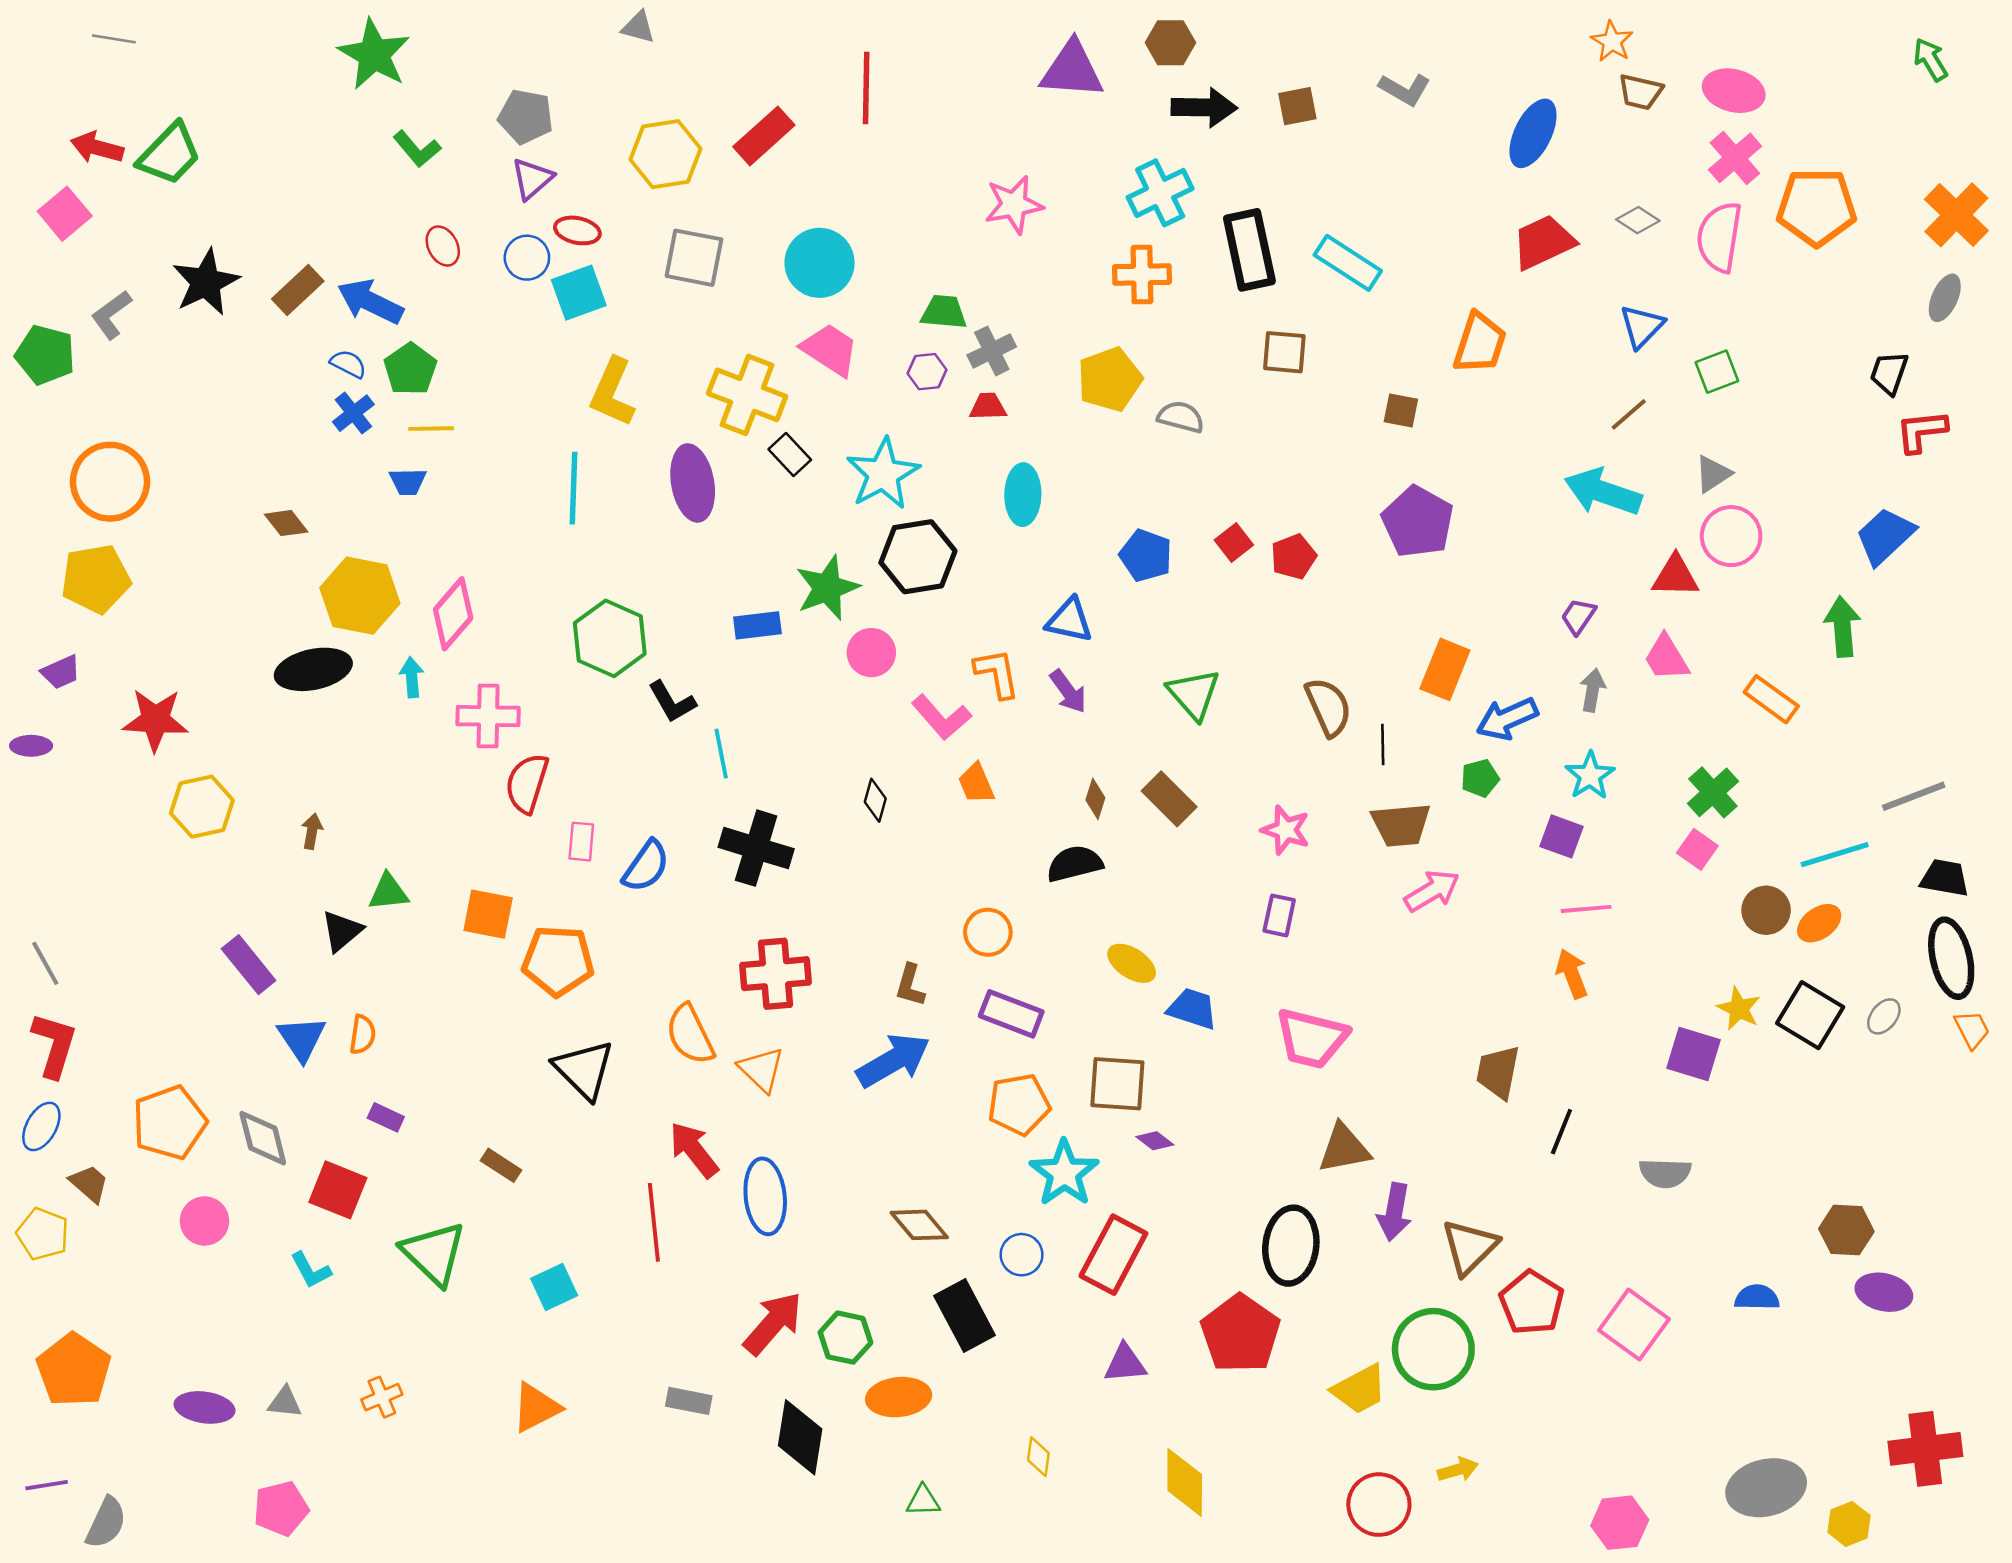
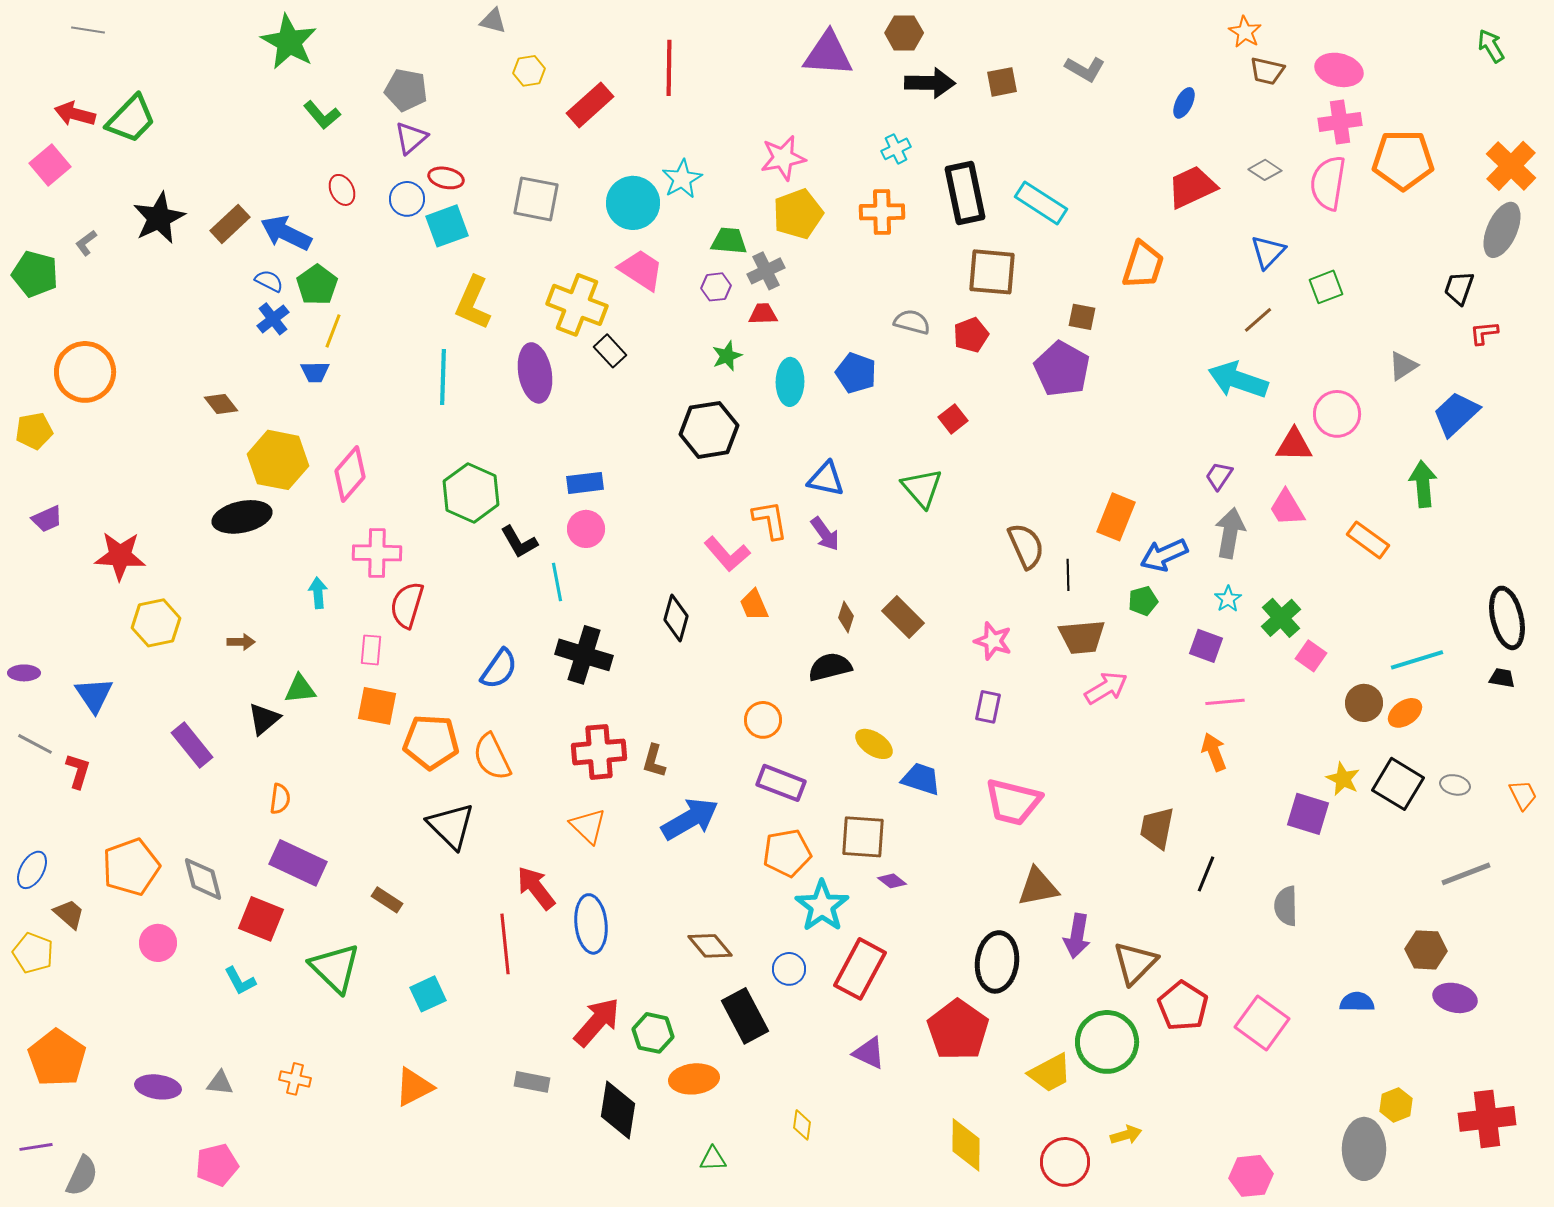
blue ellipse: (1533, 133) -> (1184, 103), size x0.6
yellow hexagon: (665, 154) -> (529, 71), moved, size x0.6
pink cross: (1735, 158) -> (1340, 122), turned 33
cyan cross: (1160, 193) -> (896, 149), size x0.6
gray ellipse: (1945, 298) -> (1502, 230), size x1.5
gray L-shape: (111, 315) -> (86, 243), size x0.7
brown square: (1284, 352) -> (992, 272), size x1.4
yellow pentagon: (1110, 379) -> (798, 214), moved
yellow line: (431, 429) -> (333, 331), turned -68
red L-shape: (1921, 431) -> (1484, 333), size x0.7
cyan star: (883, 474) -> (682, 179), moved, size x0.7
gray triangle: (1713, 474) -> (1403, 366), moved
purple pentagon: (1418, 522) -> (1062, 369), moved
blue pentagon: (1146, 555) -> (856, 373), moved
red pentagon: (1293, 557) -> (971, 335), moved
yellow pentagon: (96, 579) -> (34, 431), moved, size x0.7
green star: (827, 588) -> (727, 356), moved, size x0.6
pink circle: (871, 653) -> (586, 529), moved
cyan arrow: (412, 677) -> (318, 593), moved
gray arrow: (1593, 690) -> (1230, 533), size x1.5
green triangle: (1194, 694) -> (922, 488), moved
purple ellipse: (31, 746) -> (24, 673), moved
cyan star: (1590, 776) -> (1228, 599), size x0.7
green cross: (1713, 792) -> (1281, 618), moved
gray line: (1914, 796) -> (1466, 874), moved
black diamond: (875, 800) -> (676, 618), size x1.4
brown arrow: (312, 831) -> (241, 642), turned 80
pink rectangle: (581, 842) -> (371, 650), moved
black trapezoid: (1945, 878) -> (1502, 678), size x0.7
black ellipse: (1951, 958) -> (1507, 618), moved
gray line: (45, 963) -> (35, 744), turned -33
brown L-shape: (910, 985) -> (654, 761), moved
gray ellipse: (1884, 1016) -> (1455, 785), turned 64
orange semicircle: (690, 1035) -> (492, 757), moved
blue triangle: (302, 1038) -> (94, 695), moved
red L-shape: (54, 1045) -> (78, 771), moved, size x0.7
purple rectangle: (386, 1117) -> (298, 863), size x2.0
gray semicircle: (1665, 1173) -> (1286, 906), turned 87
purple triangle: (1125, 1363) -> (869, 1053), turned 30
orange cross: (382, 1397) -> (295, 1079), turned 36
yellow diamond: (1185, 1483) -> (966, 1145), moved
gray ellipse: (1766, 1488) -> (1364, 1149), turned -76
yellow hexagon: (1849, 1524) -> (1396, 1105), moved

